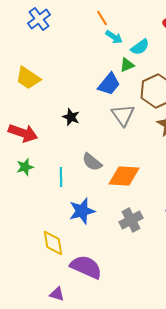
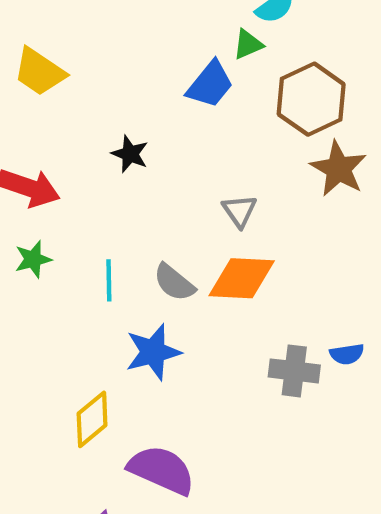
gray triangle: (123, 115) -> (240, 211), moved, size x0.7
gray semicircle: (92, 162) -> (174, 282), moved
gray cross: (131, 220) -> (294, 371), moved, turned 35
yellow diamond: (53, 243) -> (92, 419), turned 60

